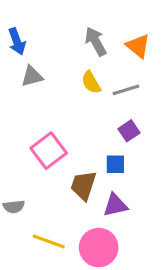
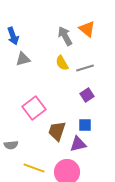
orange triangle: (138, 46) -> (87, 29), moved
blue square: (115, 164) -> (85, 125), moved

